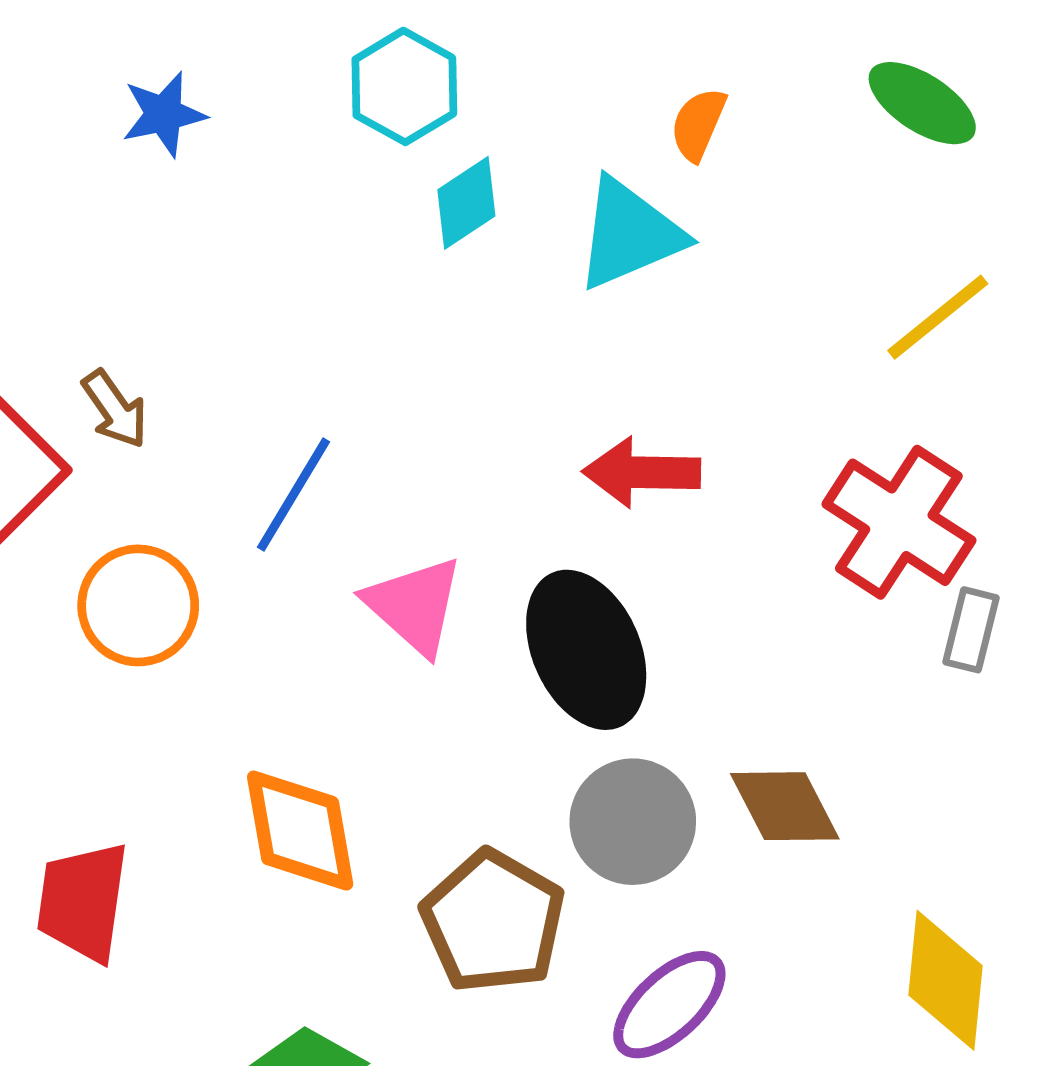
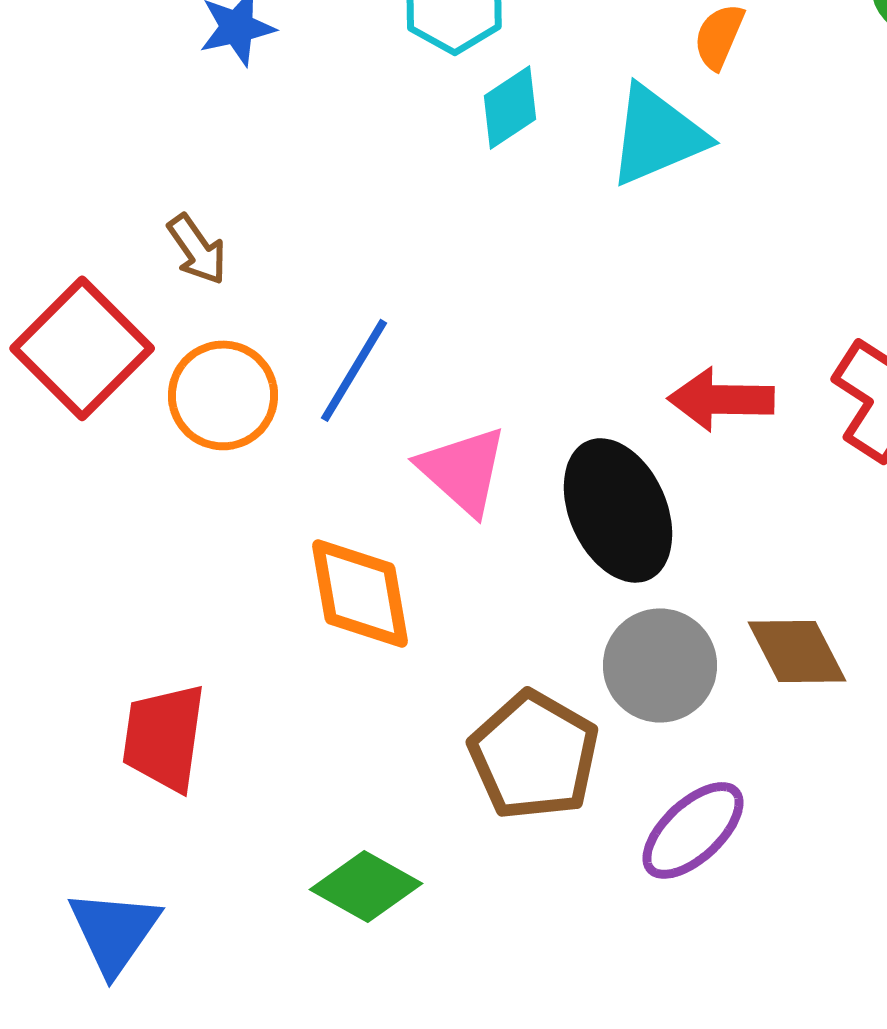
brown arrow: (115, 409) -> (197, 249), moved
red arrow: (642, 472) -> (721, 399), moved
orange circle: (138, 605) -> (223, 395), moved
orange diamond: (300, 831) -> (360, 593), moved

